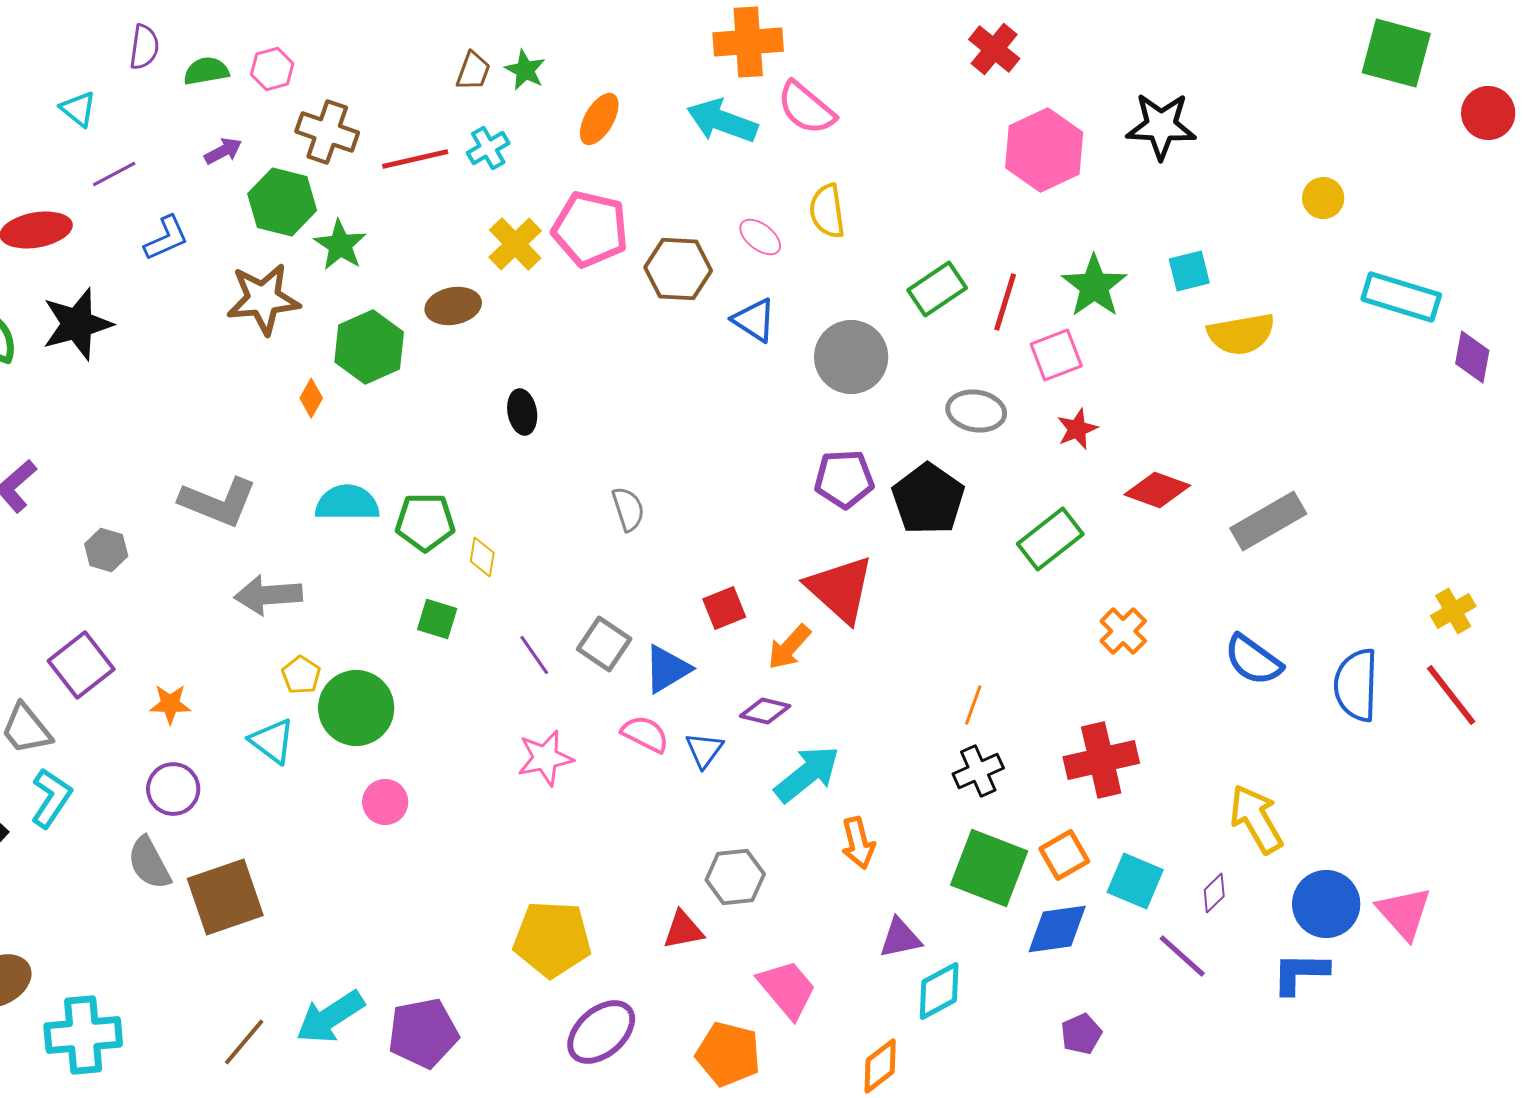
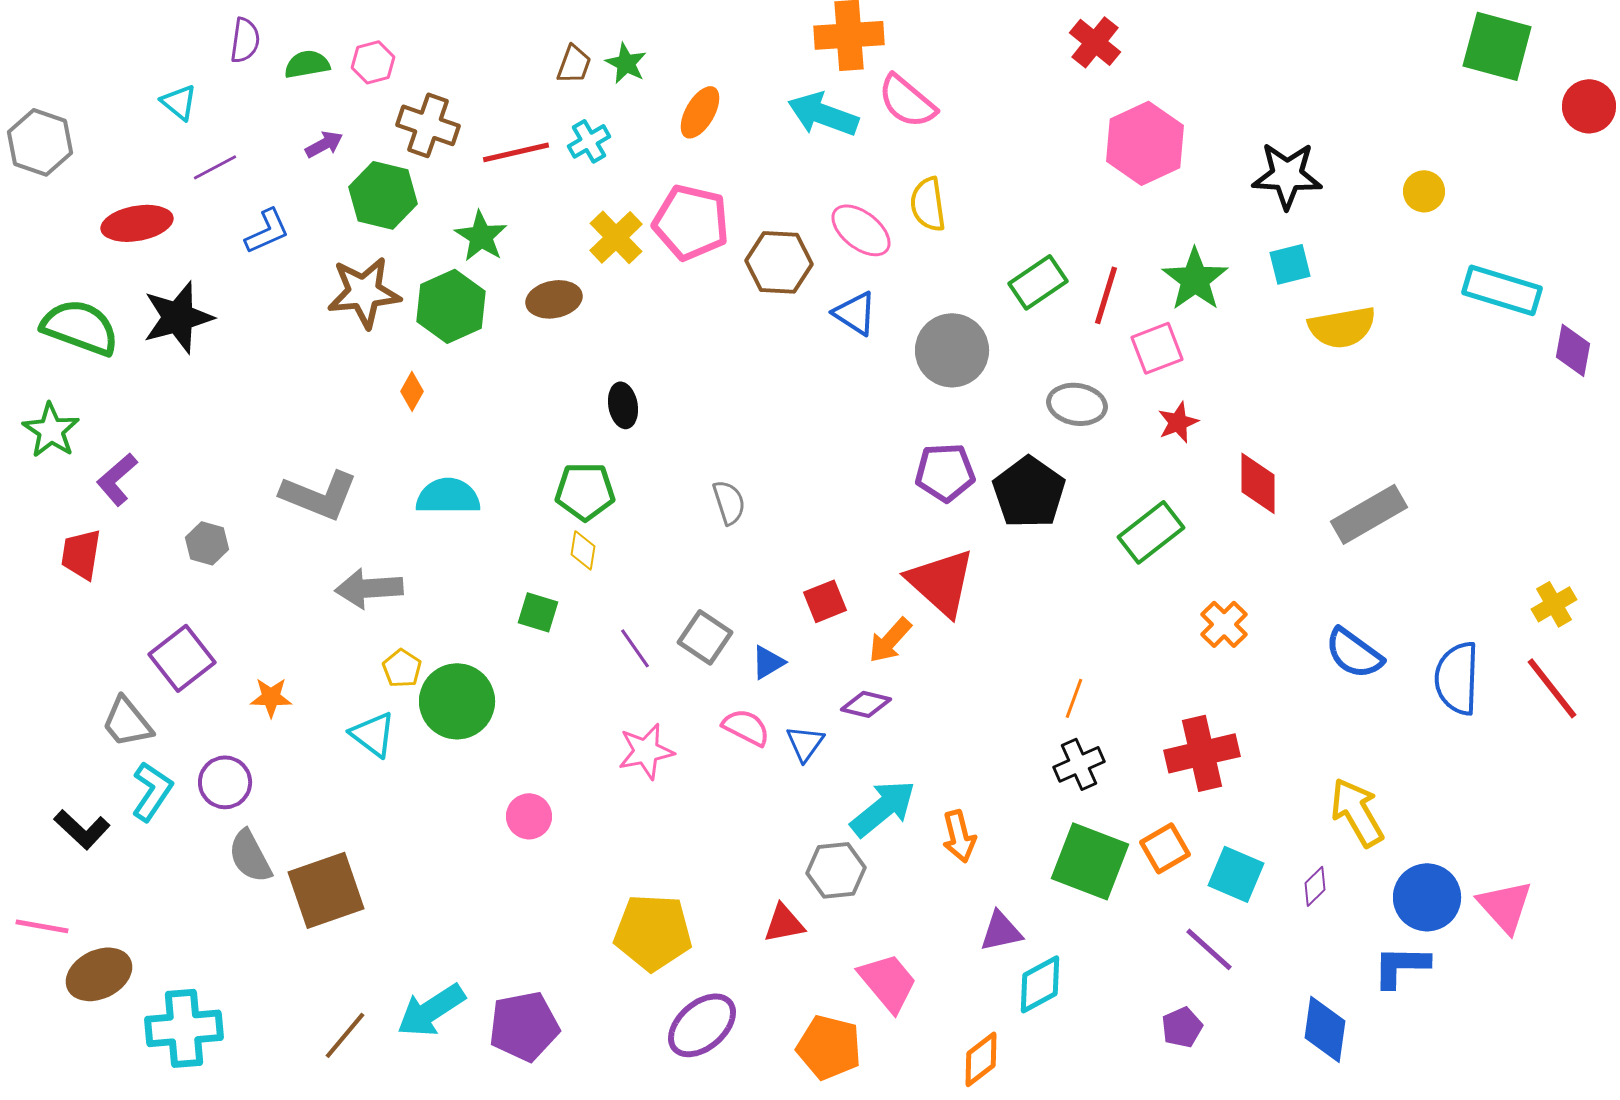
black star: (1161, 126) -> (1287, 175), moved
pink ellipse: (760, 237) -> (861, 230), size x1.4
green star: (340, 245) -> (481, 236), moved
green hexagon: (369, 347) -> (451, 306), moved
red diamond: (1157, 490) -> (1258, 483), turned 70
green pentagon: (425, 522) -> (585, 491), moved
blue triangle: (667, 669) -> (768, 662), size x0.7
cyan arrow: (807, 774) -> (883, 808), moved
purple circle: (173, 789) -> (225, 782), moved
pink circle: (385, 802) -> (529, 816), moved
blue diamond: (1057, 929) -> (1325, 1029), moved, turned -74
purple line: (1182, 956) -> (1209, 949), moved

